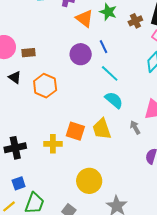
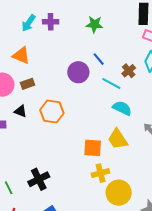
orange triangle: (84, 18) -> (21, 55), moved
brown cross: (135, 21) -> (129, 71), moved
yellow cross: (53, 144) -> (100, 173), moved

